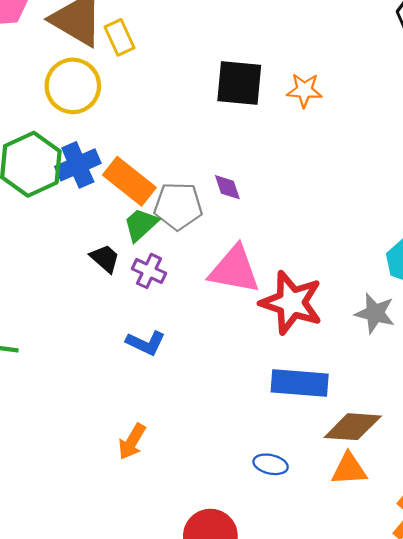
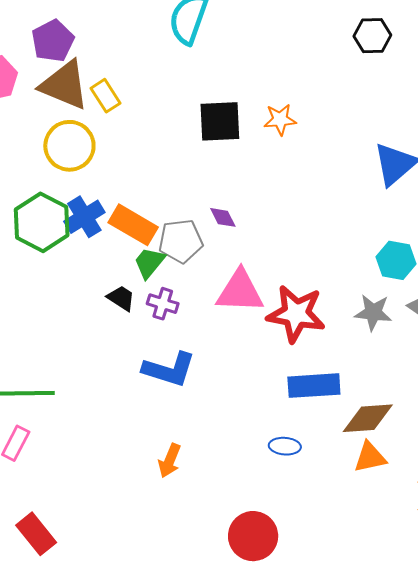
blue L-shape: (146, 343) -> (169, 369), size x1.5
blue ellipse: (271, 464) -> (285, 446), moved

